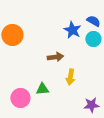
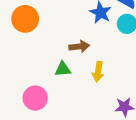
green triangle: (42, 89) -> (63, 69), moved

